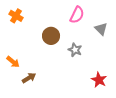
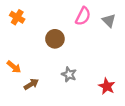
gray triangle: (101, 29) -> (109, 20), moved
gray star: (75, 50) -> (69, 74), moved

